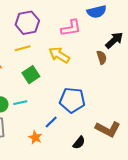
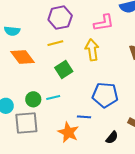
yellow arrow: (59, 55) -> (92, 50), turned 50
blue line: (51, 122) -> (84, 117), turned 48
orange star: (35, 137) -> (68, 132), size x1.5

